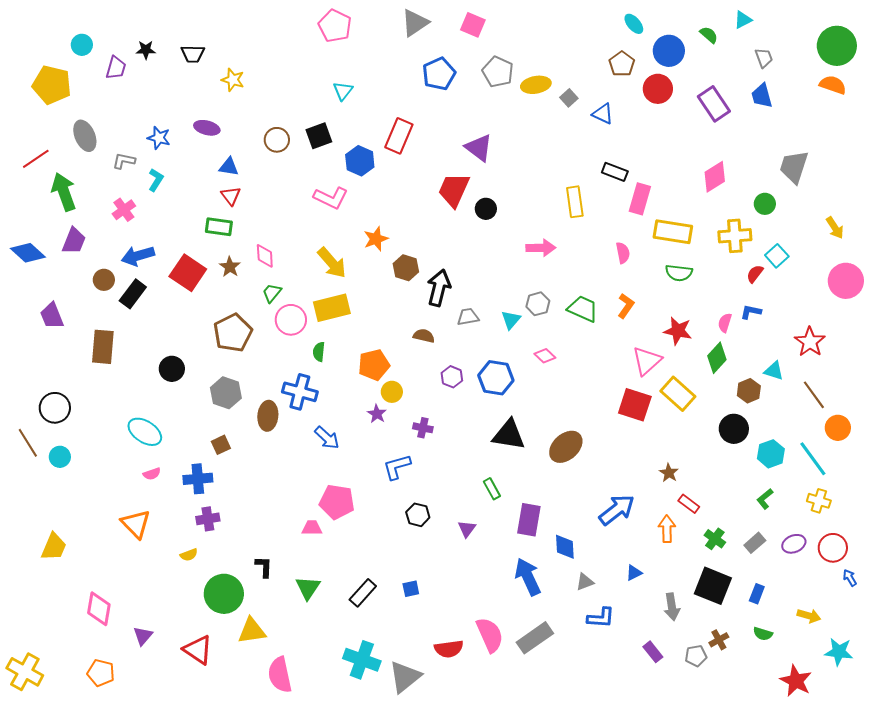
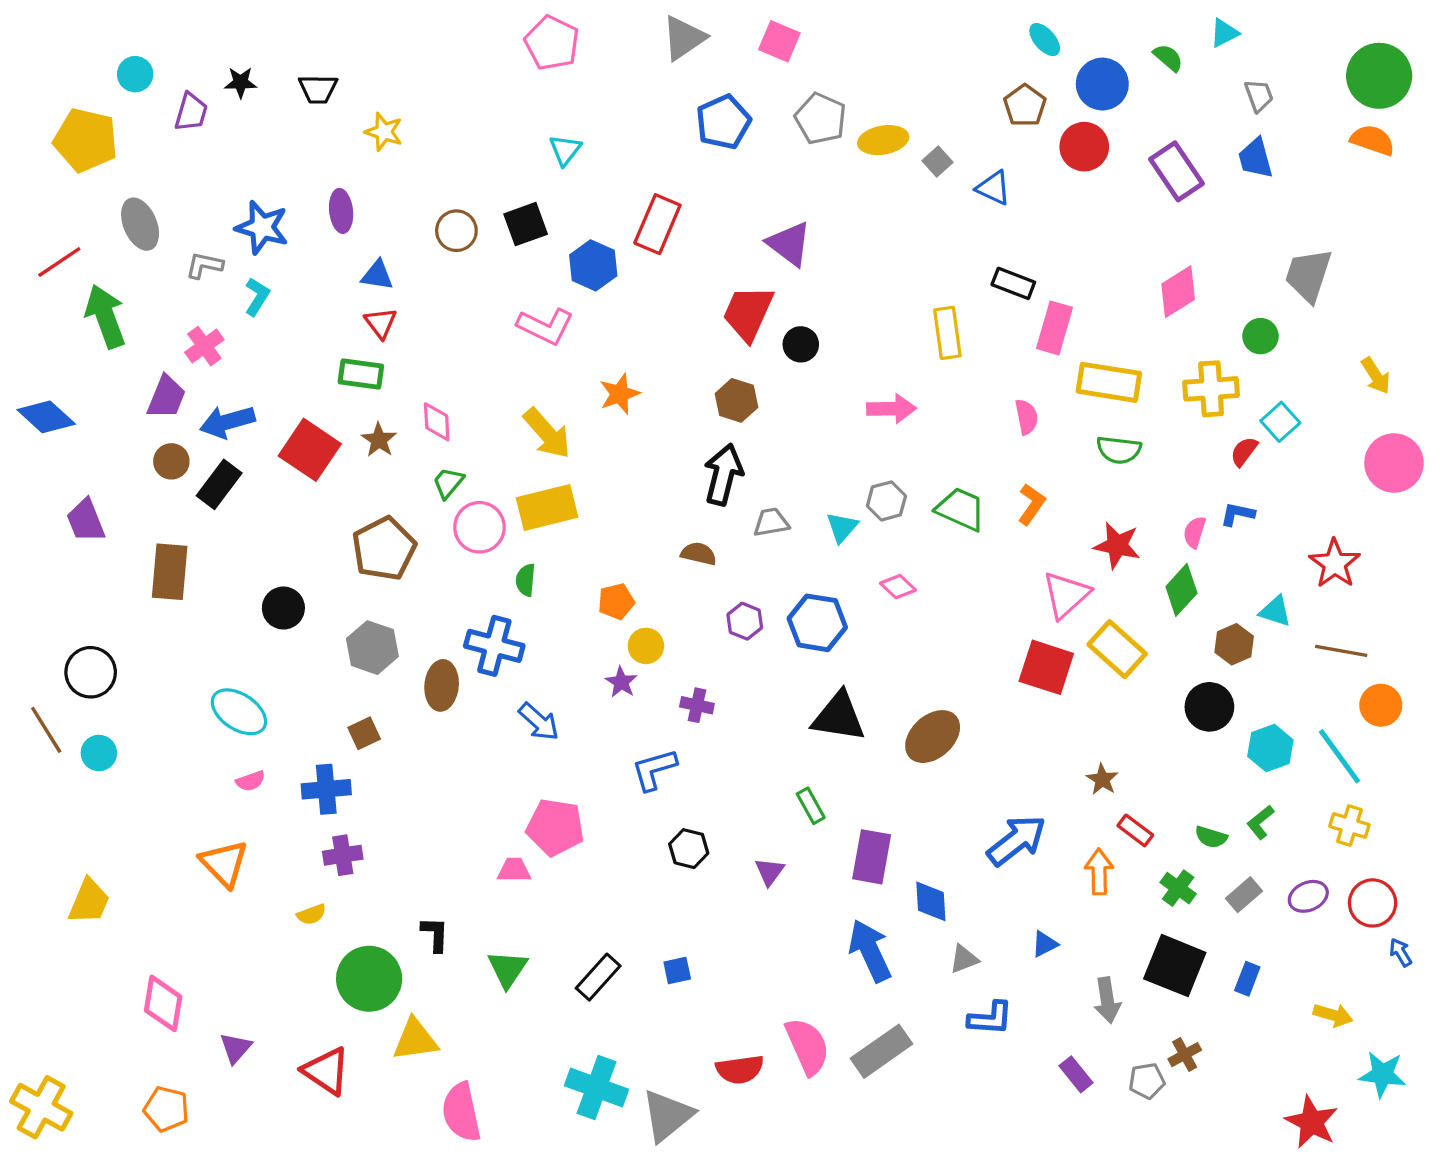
purple ellipse: (207, 128) -> (341, 211), turned 70
blue star: (159, 138) -> (262, 227), size x1.4
purple trapezoid: (74, 241) -> (166, 397), moved
brown hexagon: (406, 268) -> (737, 400), moved
orange pentagon: (374, 365) -> (616, 601), size x0.7
brown line: (814, 395) -> (1341, 651), turned -44
green semicircle: (763, 634) -> (1211, 837), moved

